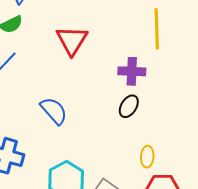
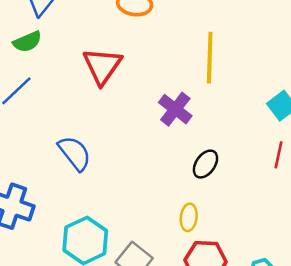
purple cross: (132, 71) -> (175, 109), turned 32
black ellipse: (129, 106) -> (205, 164), moved

